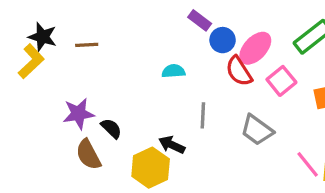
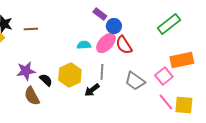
pink ellipse: (255, 48) -> (106, 43), moved
pink square: (281, 81) -> (164, 76), moved
black arrow: (172, 145) -> (92, 90), moved, turned -63
yellow hexagon: (151, 168) -> (70, 75), moved

